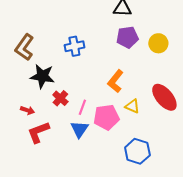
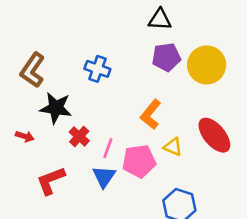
yellow circle: (158, 43) -> (207, 65), size x1.5
blue cross: (74, 46) -> (97, 69), turned 30
red arrow: (27, 110) -> (25, 136), moved

